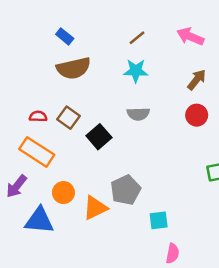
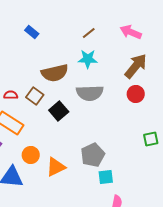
brown semicircle: (74, 68) -> (55, 73), moved
brown arrow: (197, 80) -> (136, 66), size x1.5
gray semicircle: (138, 114) -> (90, 93), size x1.5
gray pentagon: (126, 190) -> (93, 155), moved

